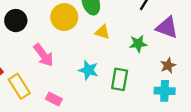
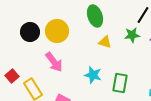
yellow circle: (64, 17) -> (57, 31), moved
green star: (138, 44) -> (132, 35), moved

